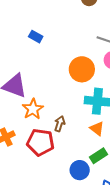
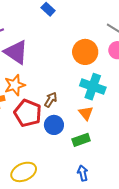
orange star: (33, 109) -> (15, 85), moved
blue circle: (80, 170) -> (54, 125), moved

